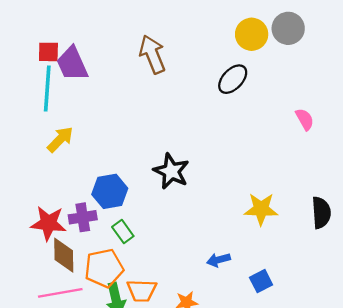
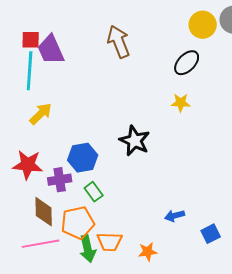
yellow star: (261, 209) -> (181, 103), moved, size x0.7
red star: (48, 223) -> (28, 165), moved

